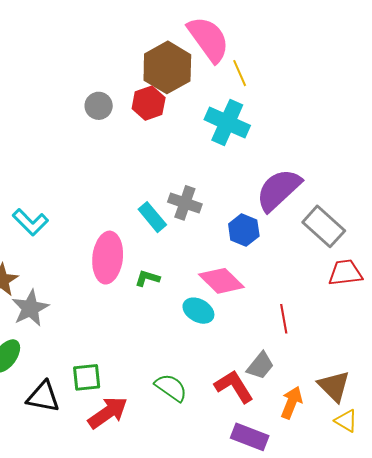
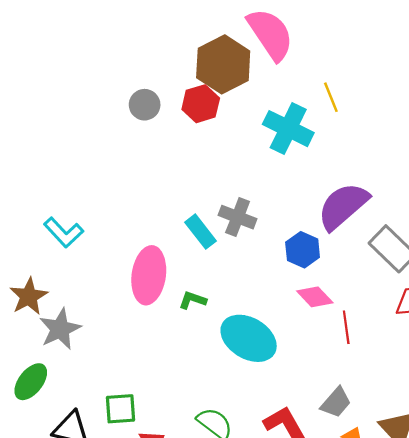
yellow line: (240, 73) -> (331, 97), moved
pink diamond: (221, 281) -> (315, 297), moved, size x0.7
cyan ellipse: (198, 311) -> (249, 338), size x1.6
red line: (284, 319) -> (346, 327), moved
gray trapezoid: (260, 366) -> (336, 402), moved

